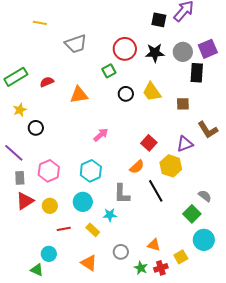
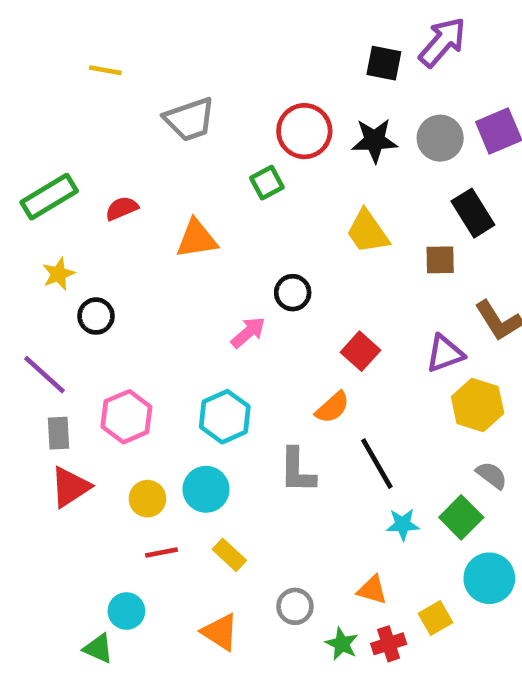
black rectangle: (197, 73) -> (473, 213), moved, turned -36
black circle: (126, 94) -> (293, 293), moved
yellow hexagon: (171, 166) -> (478, 405), moved
yellow circle: (50, 206) -> (147, 499), moved
cyan star: (110, 215) -> (403, 524), moved

